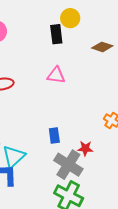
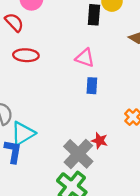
blue rectangle: (54, 136) -> (92, 86), moved

